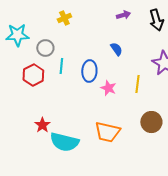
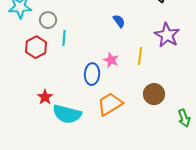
blue ellipse: (89, 71) -> (92, 74), moved
orange trapezoid: (107, 132) -> (110, 104), turned 136

